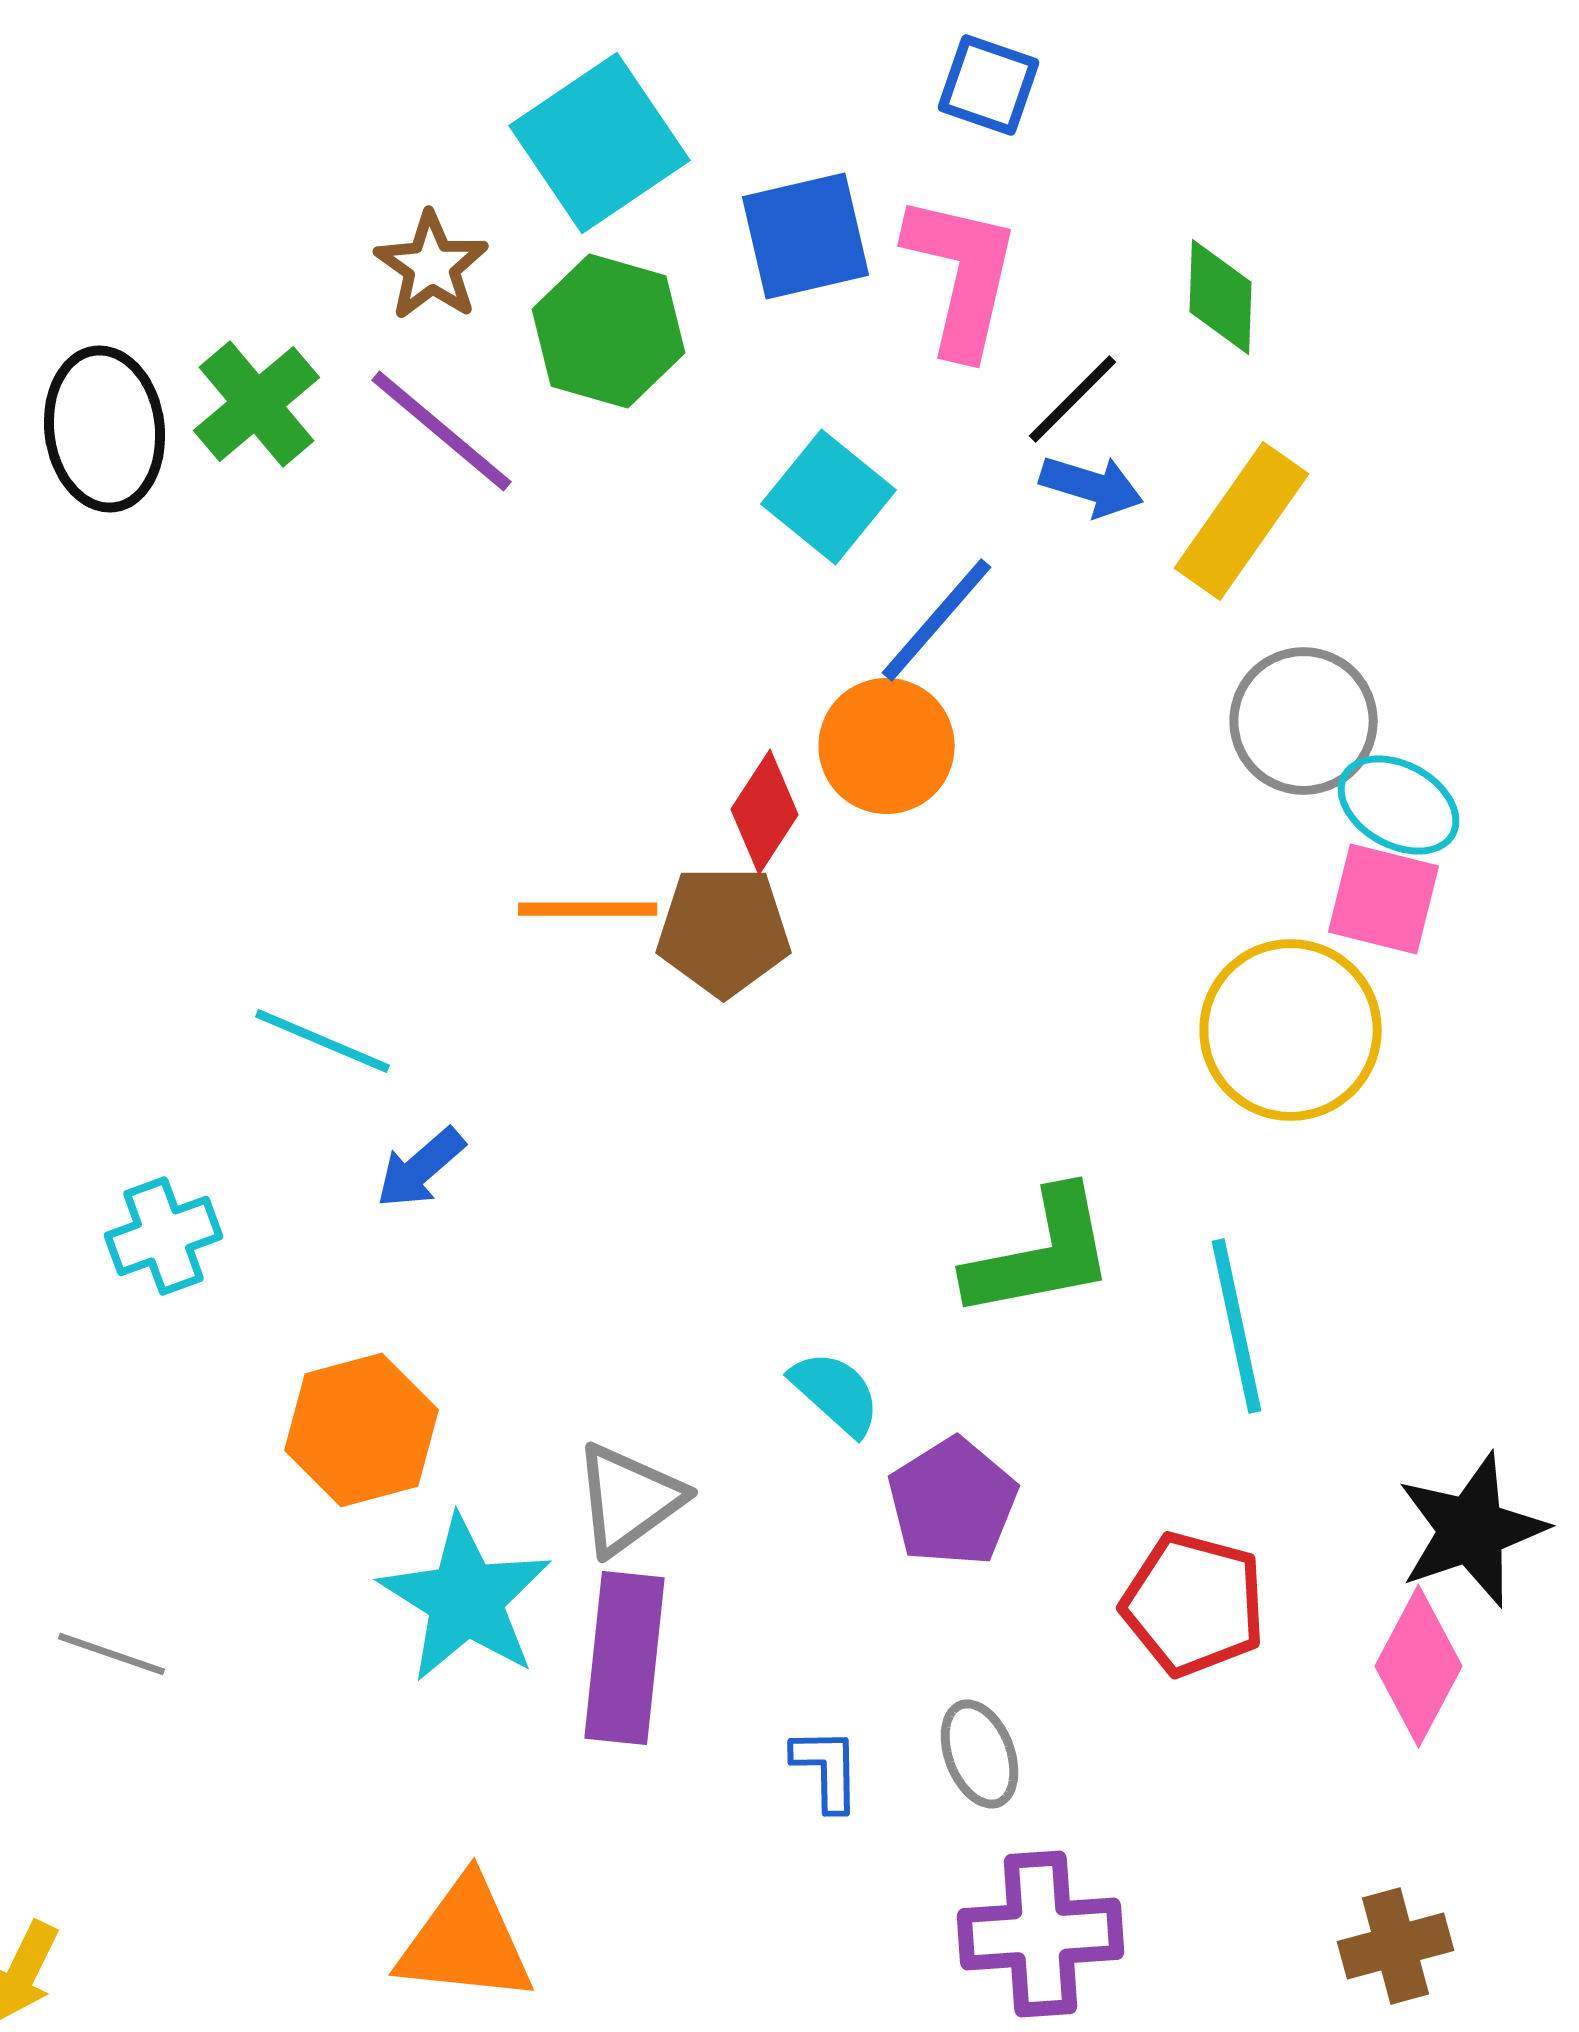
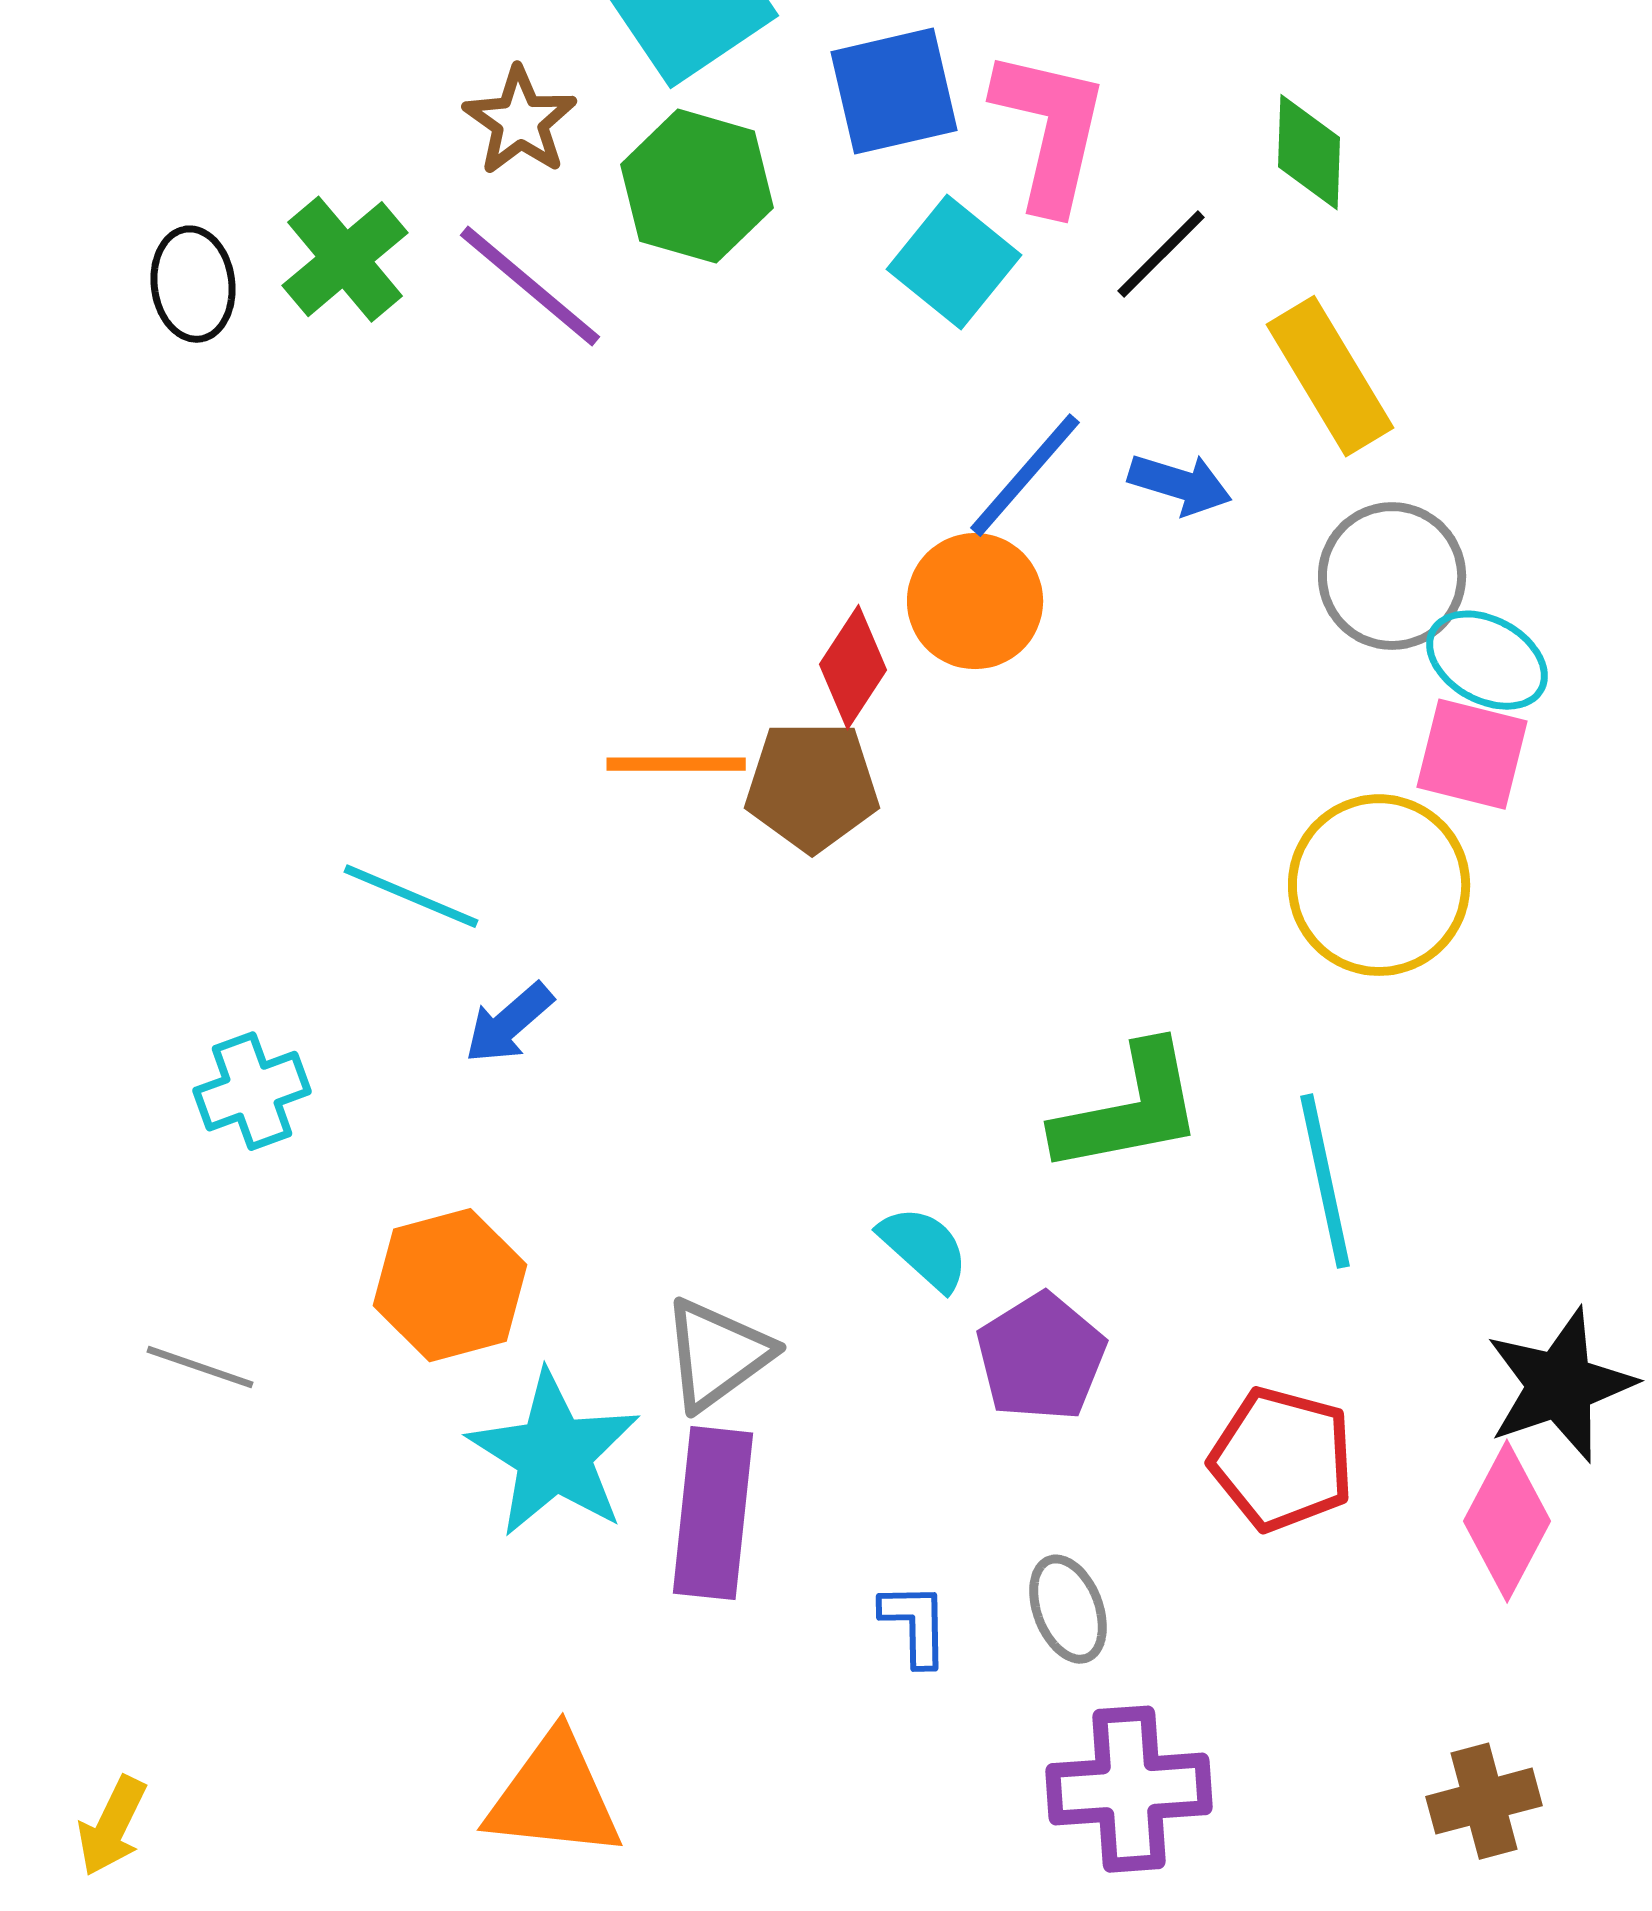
black ellipse: (104, 429) -> (193, 284), size x0.7
blue arrow: (1092, 486) -> (1180, 484), moved
cyan square: (828, 497) -> (954, 262), moved
yellow rectangle: (1242, 521) -> (1330, 376), turned -66
gray line: (112, 1654) -> (200, 1367), moved

